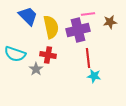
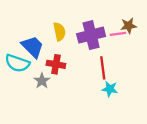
pink line: (88, 14) -> (118, 34), moved
blue trapezoid: (28, 16) -> (33, 47), moved
yellow semicircle: (51, 27) -> (59, 32), size x0.7

